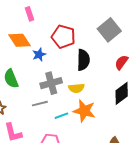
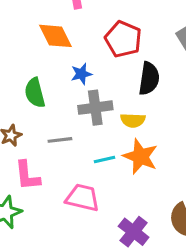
blue star: (39, 55) -> (81, 74), moved
gray line: (40, 104) -> (60, 140), moved

